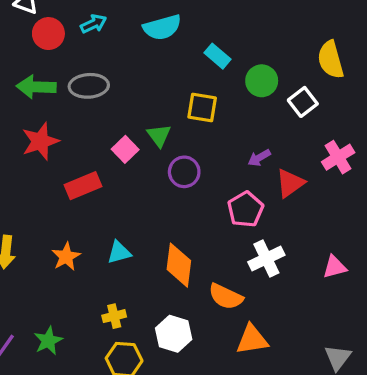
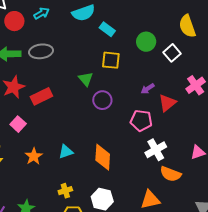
cyan rectangle: (218, 56) -> (107, 29), moved
pink square: (125, 149) -> (18, 124), moved
red rectangle: (83, 186) -> (41, 96), moved
pink pentagon: (245, 209) -> (141, 121), turned -30
orange semicircle: (226, 297) -> (171, 174), moved

